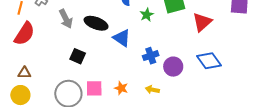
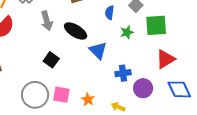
red triangle: (202, 22) -> (165, 59), moved

